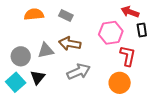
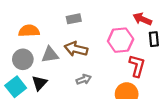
orange semicircle: (34, 14) -> (29, 31), moved
gray rectangle: (66, 16) -> (74, 19), turned -40
gray arrow: (79, 72) -> (84, 79), size x0.6

